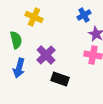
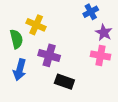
yellow cross: (34, 17) -> (36, 25), moved
purple cross: (46, 55) -> (49, 55), turned -30

